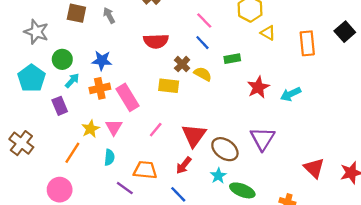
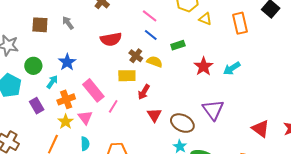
blue star: (102, 61) -> (67, 62), turned -30
cyan arrow: (72, 81) -> (52, 82), moved
orange cross: (100, 88) -> (66, 99), moved
pink line: (156, 130) -> (113, 106), moved
red triangle: (194, 135) -> (154, 115), size x0.7
red arrow: (184, 165) -> (144, 92), moved

